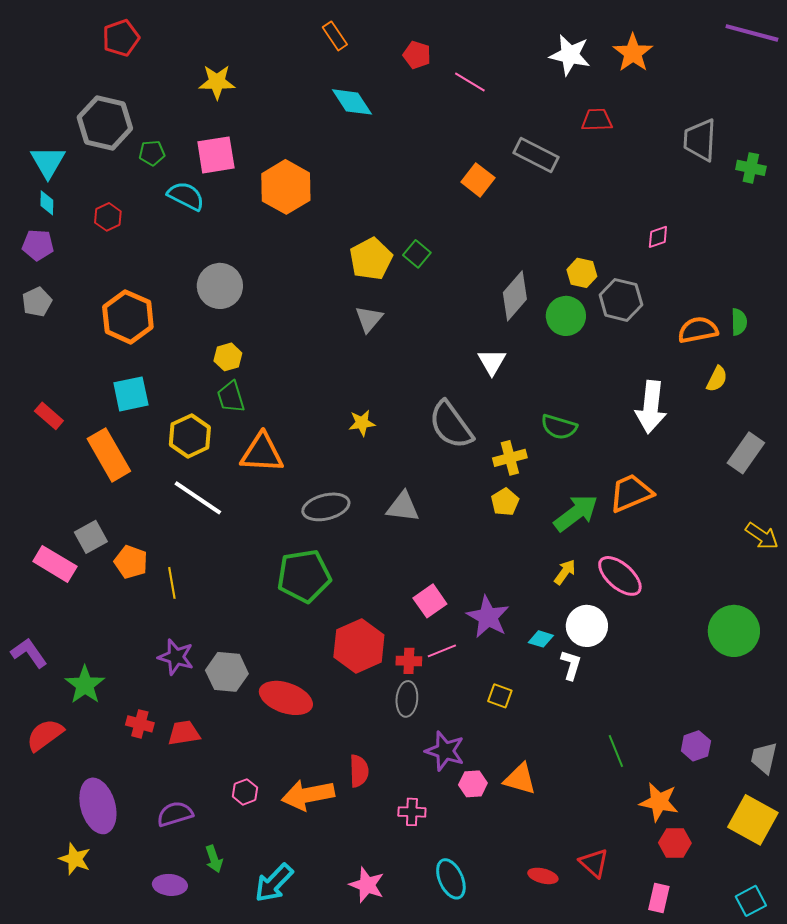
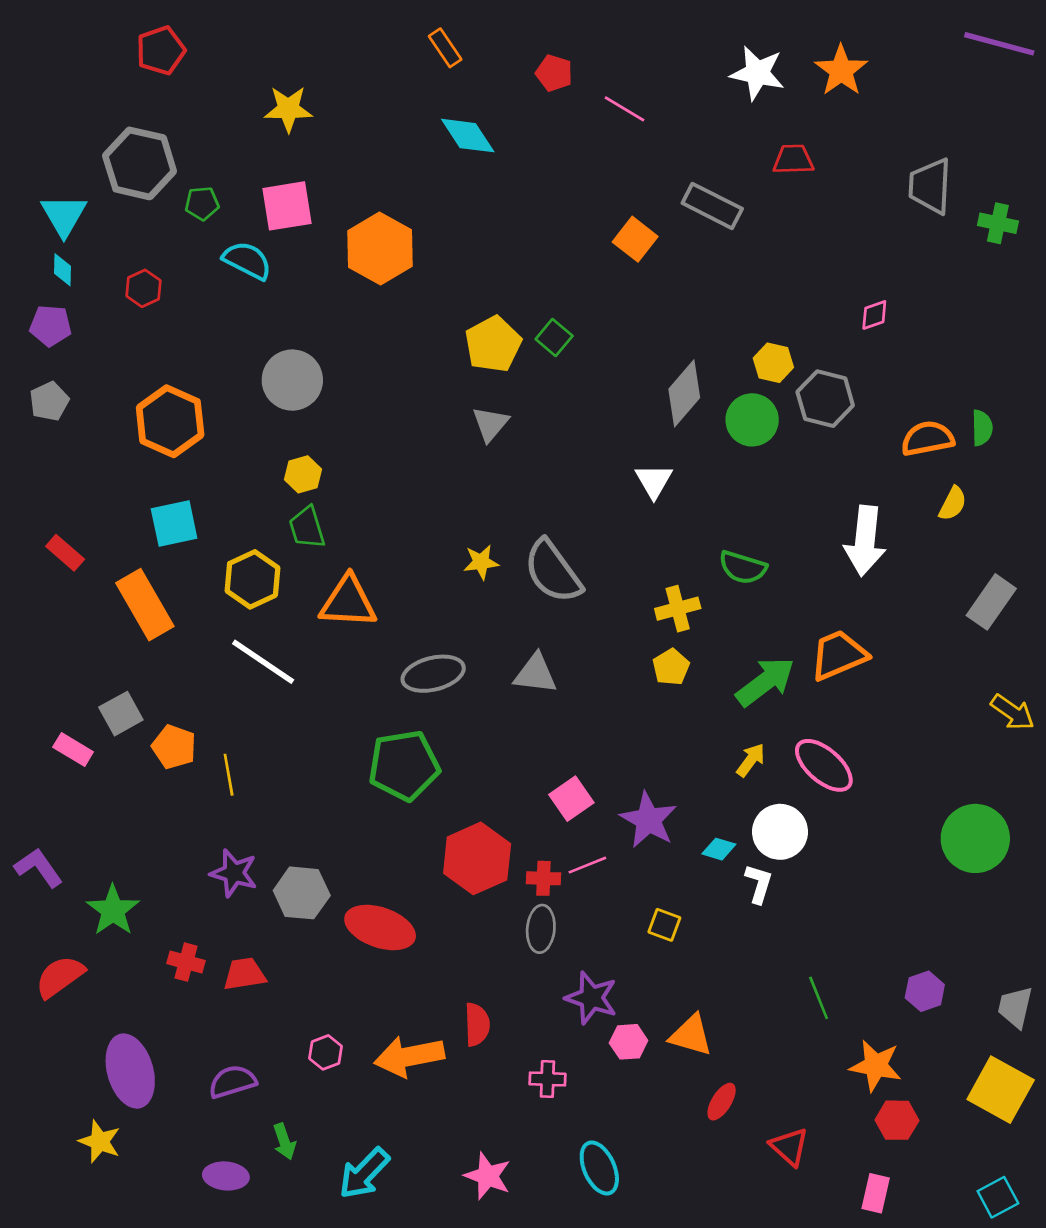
gray semicircle: (451, 425) -> (553, 571), moved
pink rectangle: (55, 564) -> (73, 749), size x0.7
red ellipse: (543, 876) -> (722, 1102), moved, turned -72

